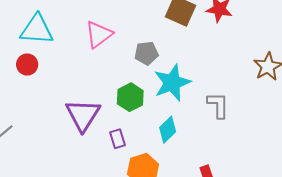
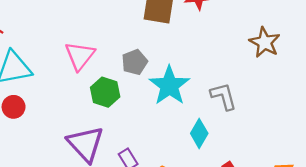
green hexagon: (130, 97) -> (105, 92), moved
cyan diamond: (168, 130) -> (199, 133), moved

